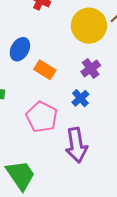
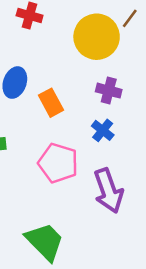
purple cross: (91, 69) -> (109, 91), turned -30
orange rectangle: (45, 70) -> (51, 103), turned 40

